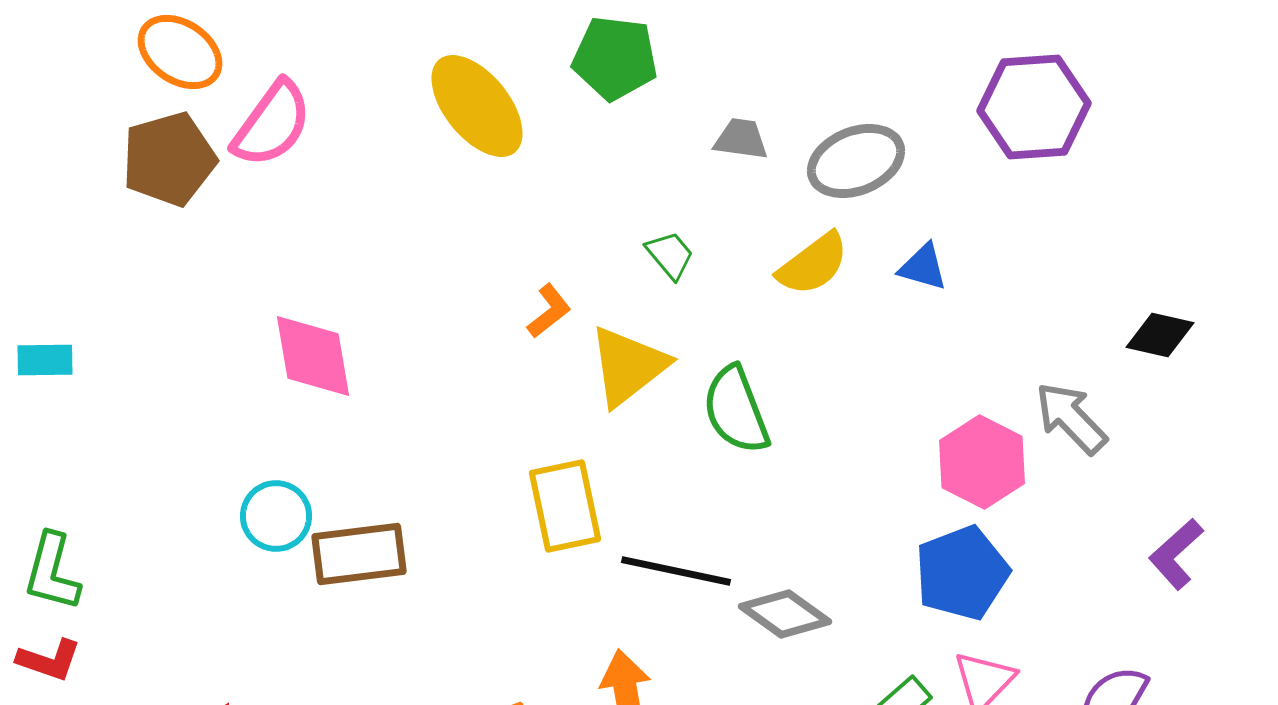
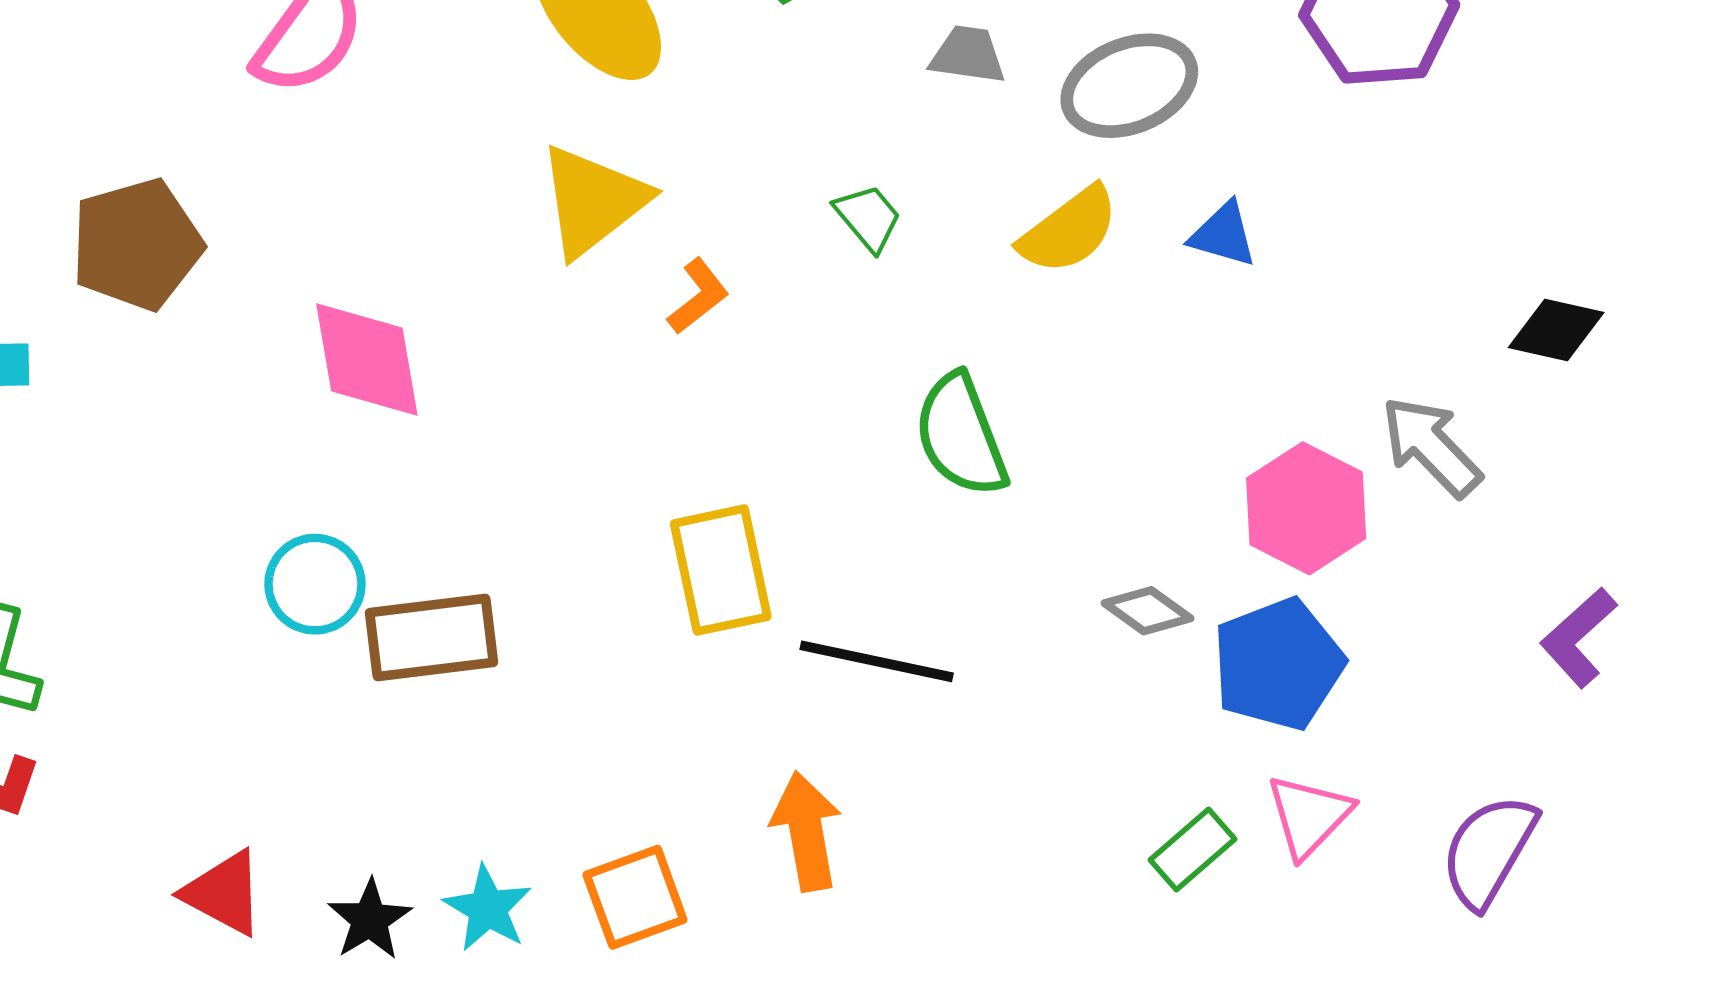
brown pentagon: (169, 159) -> (137, 244), moved
yellow triangle: (628, 366) -> (593, 201), moved
gray diamond: (785, 614) -> (1148, 611), moved, size x0.7

